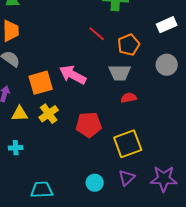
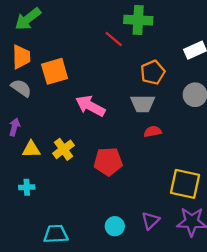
red line: (97, 34) -> (114, 39), moved
orange square: (41, 83) -> (55, 71), moved
yellow square: (128, 144) -> (185, 184), moved, turned 32

